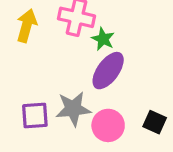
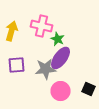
gray star: (73, 109) -> (46, 69), moved
purple square: (35, 115) -> (17, 65), moved

